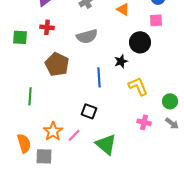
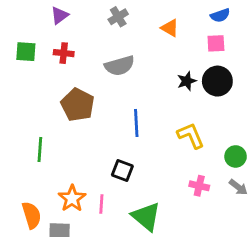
green square: (20, 37) -> (26, 52), moved
black circle: (140, 42) -> (217, 81), moved
black star: (121, 61) -> (187, 81), moved
pink line: (74, 135) -> (101, 204), turned -40

